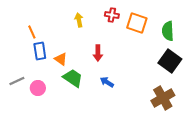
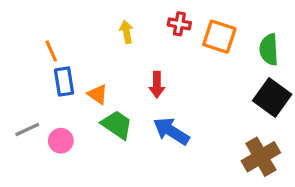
blue arrow: (107, 82) -> (171, 131), size x1.6

